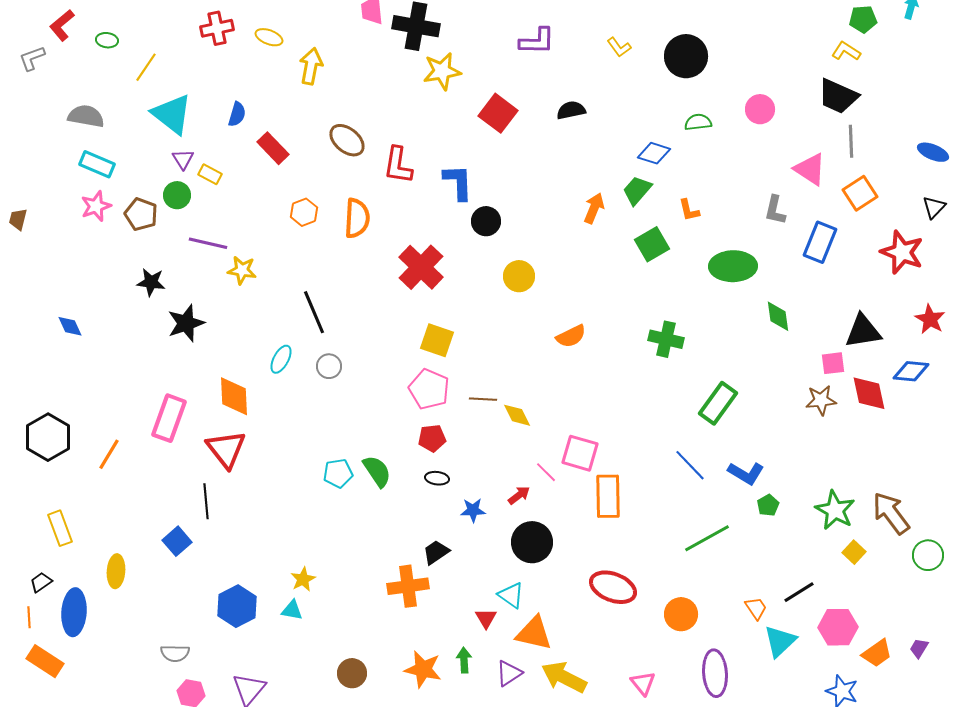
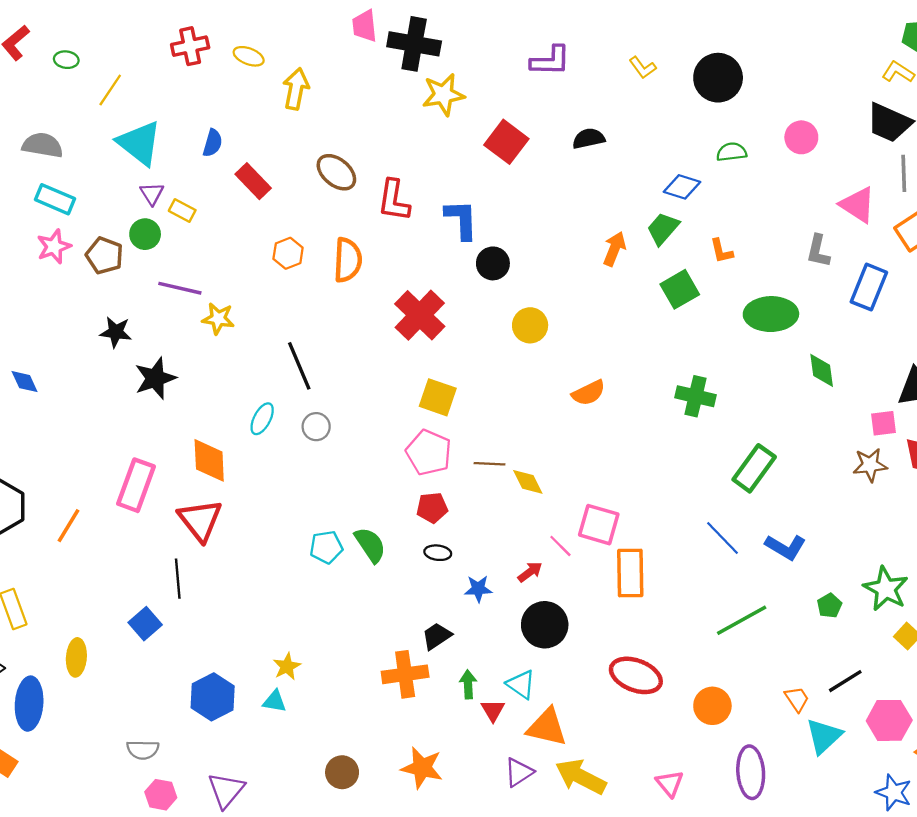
green pentagon: (768, 505) -> (829, 606), moved
green arrow: (464, 660) -> (468, 684), moved

